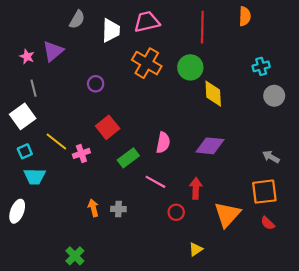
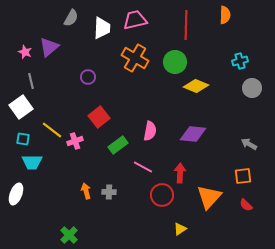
yellow diamond: (213, 94) -> (196, 86), turned -65
cyan square: (25, 151) -> (23, 139), turned 32
orange square: (264, 192) -> (243, 176), size x0.7
red circle: (176, 212) -> (162, 195), size x1.5

